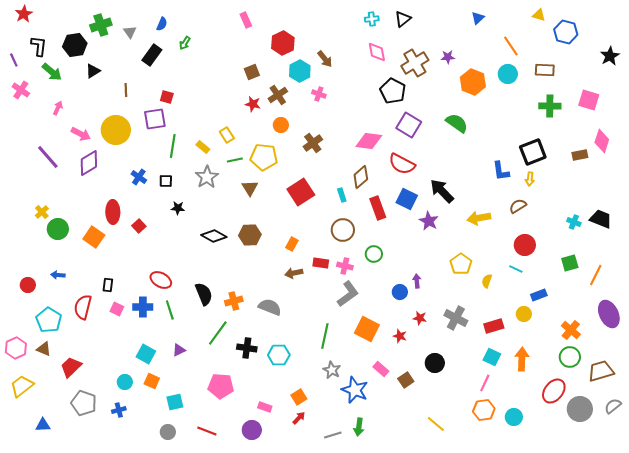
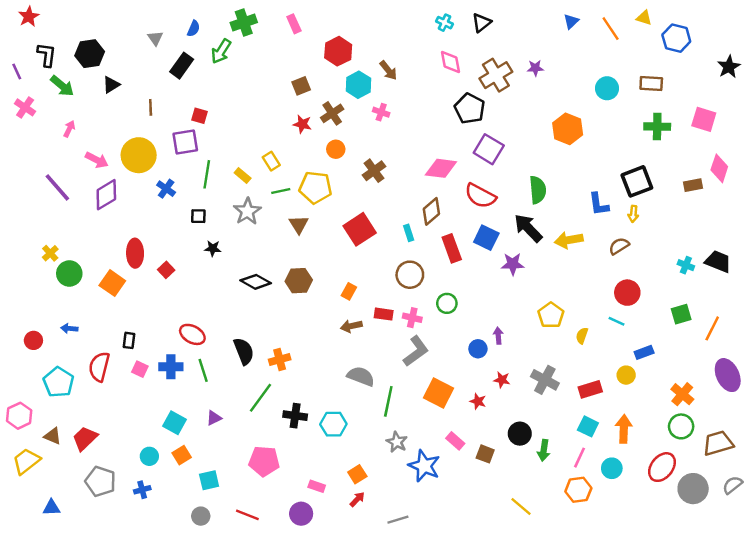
cyan cross: (372, 19) -> (445, 23), turned 32
green cross: (101, 25) -> (244, 23), moved
green arrow: (185, 43) -> (221, 51), size x1.5
orange line: (511, 46) -> (611, 29), moved
orange hexagon: (473, 82) -> (568, 129), moved
green semicircle: (457, 123) -> (538, 190), moved, turned 50
blue cross: (139, 177) -> (166, 189), moved
yellow arrow: (479, 218) -> (569, 240), moved
purple star: (429, 221) -> (513, 264), turned -30
gray semicircle: (270, 307) -> (361, 376), moved
brown triangle: (44, 349) -> (53, 436), moved
brown square: (406, 380) -> (485, 454), turned -35
orange square: (152, 381) -> (182, 455), turned 35
cyan circle: (514, 417) -> (612, 468), moved
green arrow: (359, 427) -> (544, 450), moved

